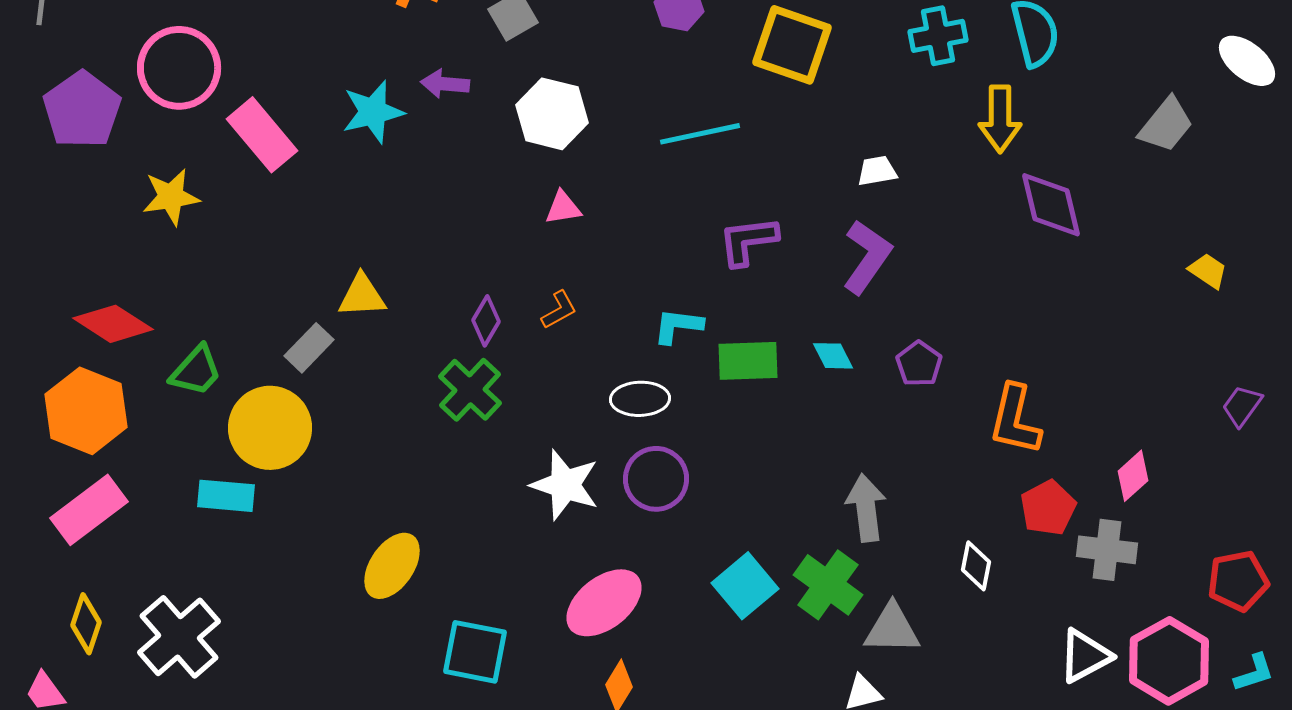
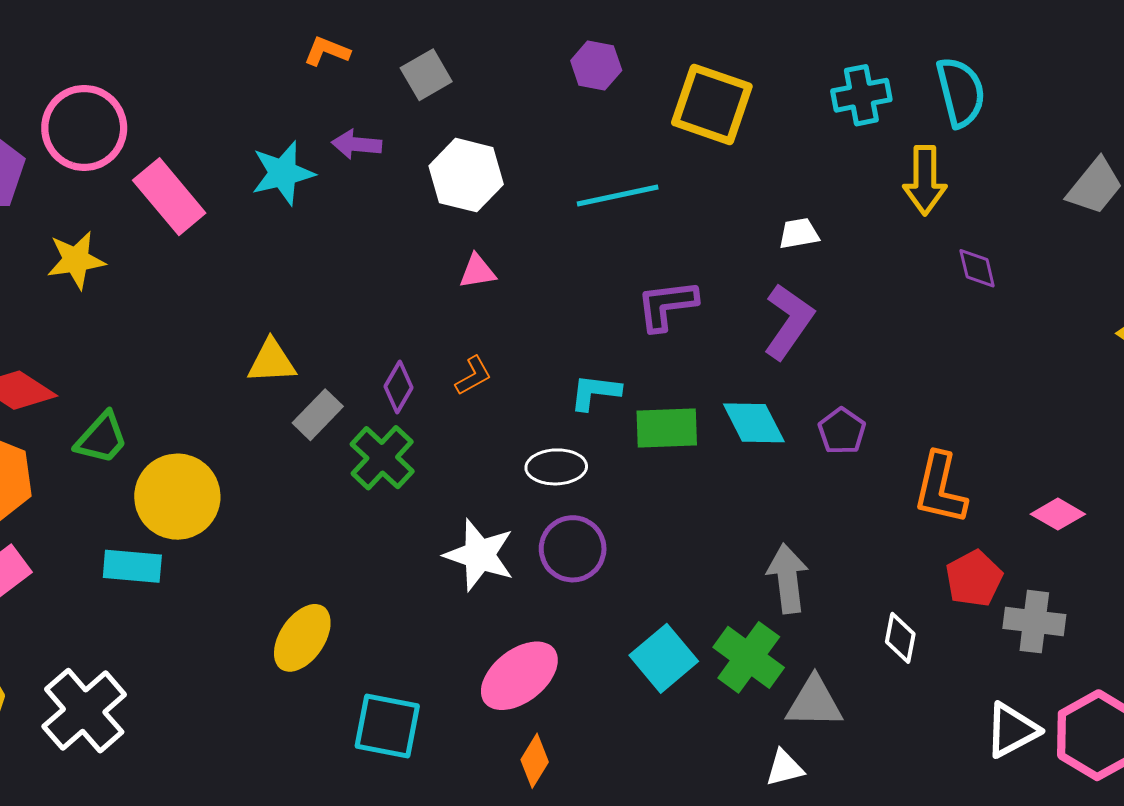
purple diamond: (1051, 205) -> (977, 268), size x0.6
gray rectangle: (309, 348) -> (318, 415), moved
cyan diamond: (833, 356) -> (754, 423), size x1.5
pink diamond: (1133, 476) -> (1058, 514), moved, turned 72

